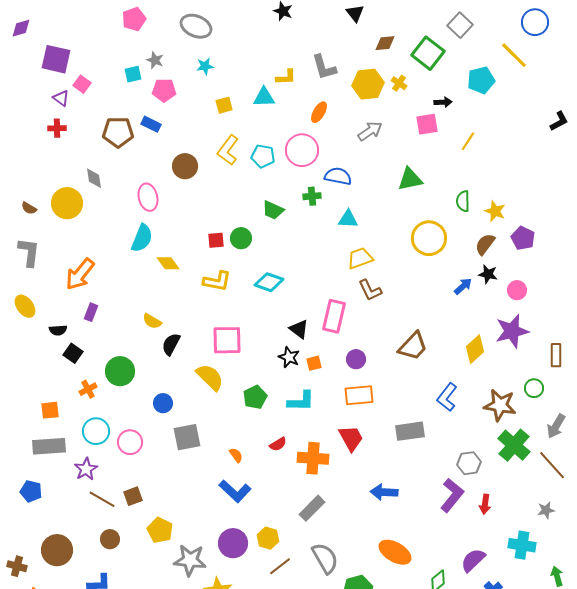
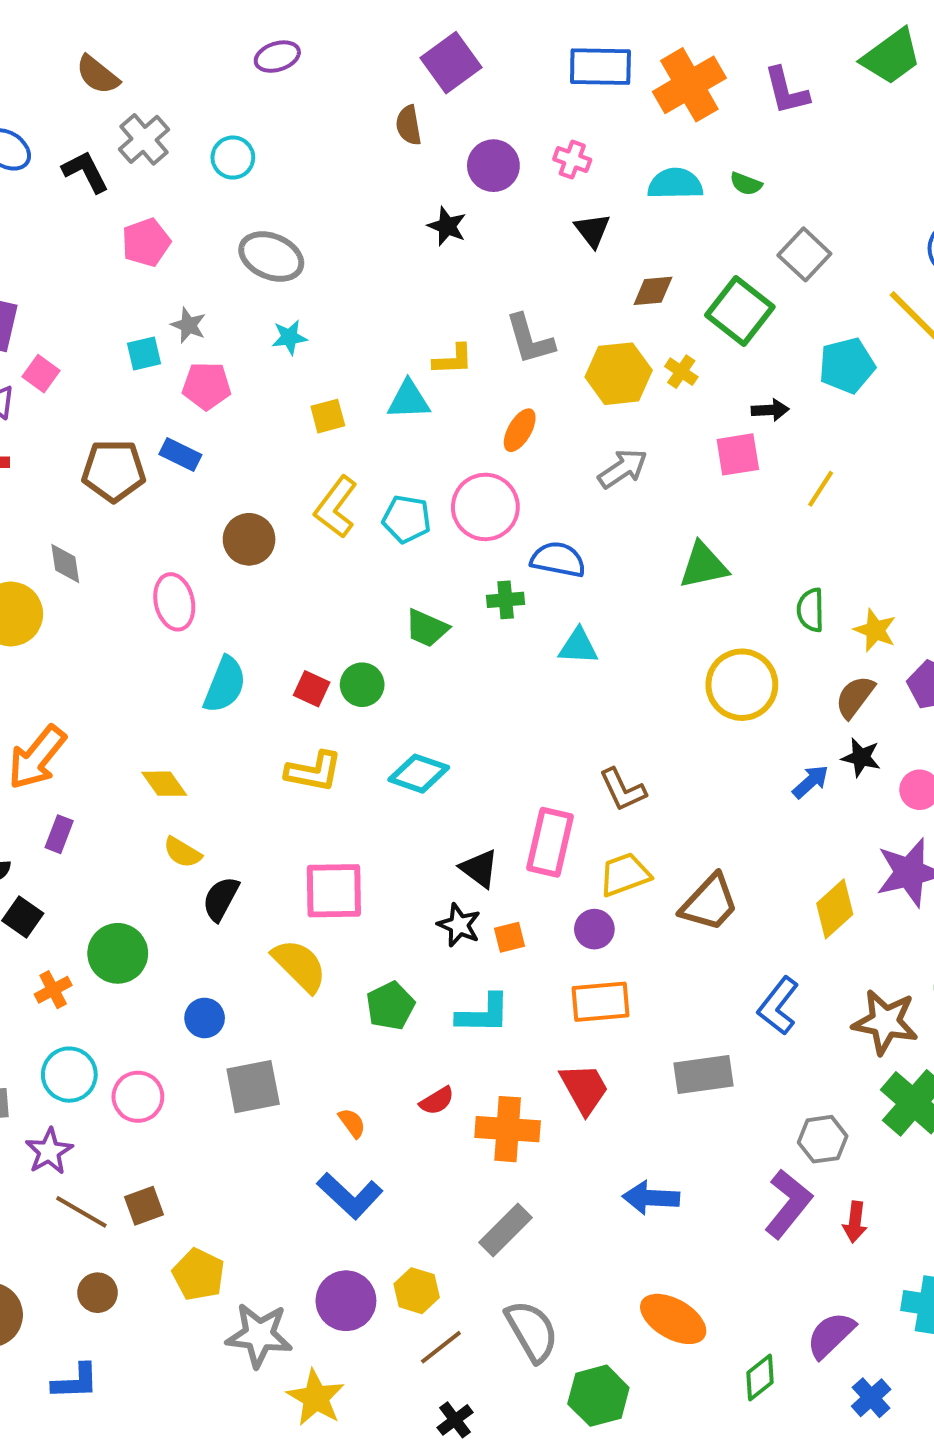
cyan semicircle: (142, 238) -> (225, 685), moved
red square: (216, 240) -> (312, 689), turned 30
yellow trapezoid: (360, 258) -> (625, 875), moved
yellow diamond: (168, 263) -> (164, 784), moved

